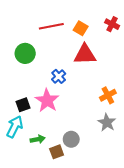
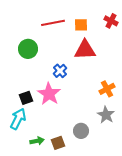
orange square: (81, 28) -> (81, 25), turned -32
green arrow: (38, 139) -> (37, 141), moved
gray circle: (71, 139) -> (81, 131), moved

